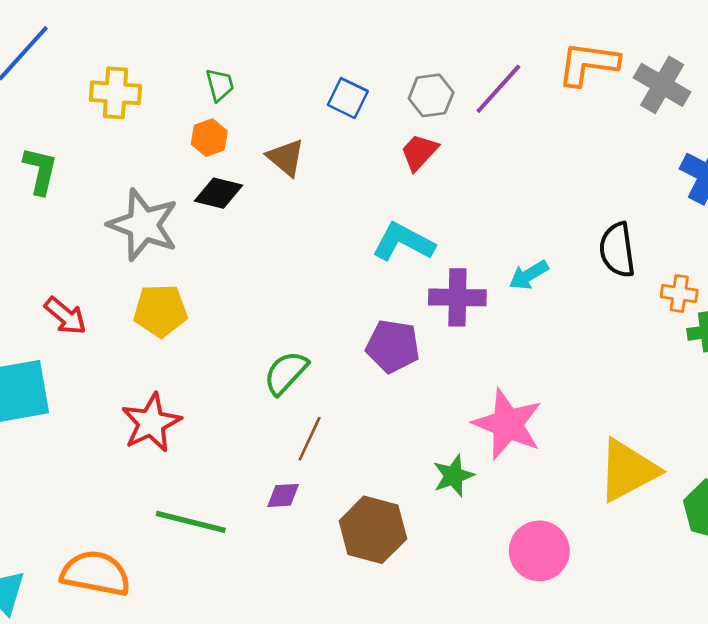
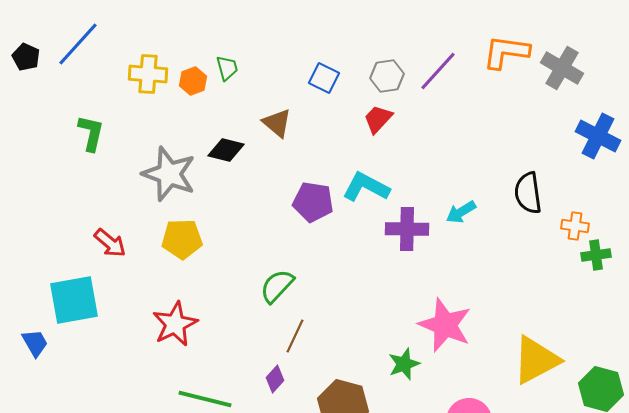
orange hexagon: (209, 138) -> (193, 81), moved
purple pentagon: (393, 346) -> (313, 202), moved
purple diamond: (283, 495) -> (275, 379), turned -44

